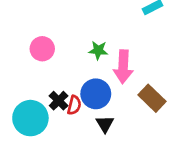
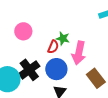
black cross: (59, 101) -> (29, 70), size x1.5
red semicircle: (74, 105) -> (53, 47), moved

